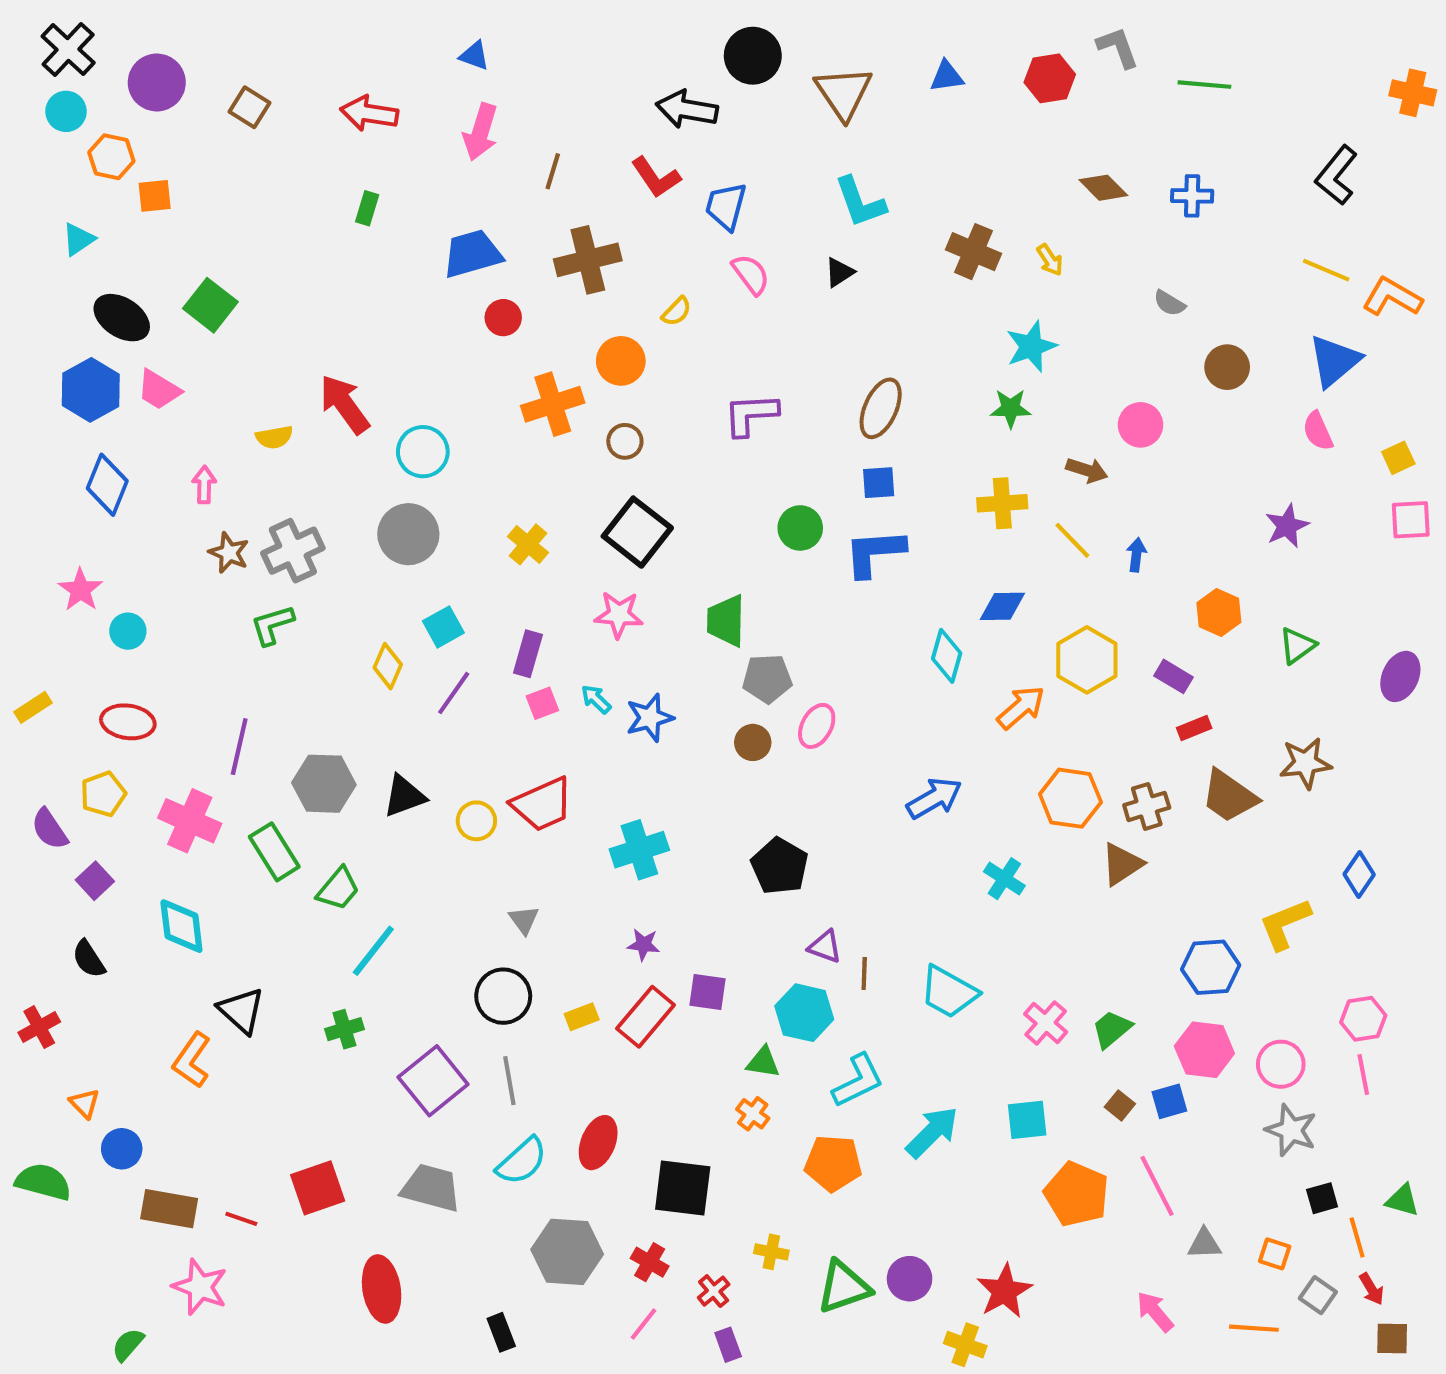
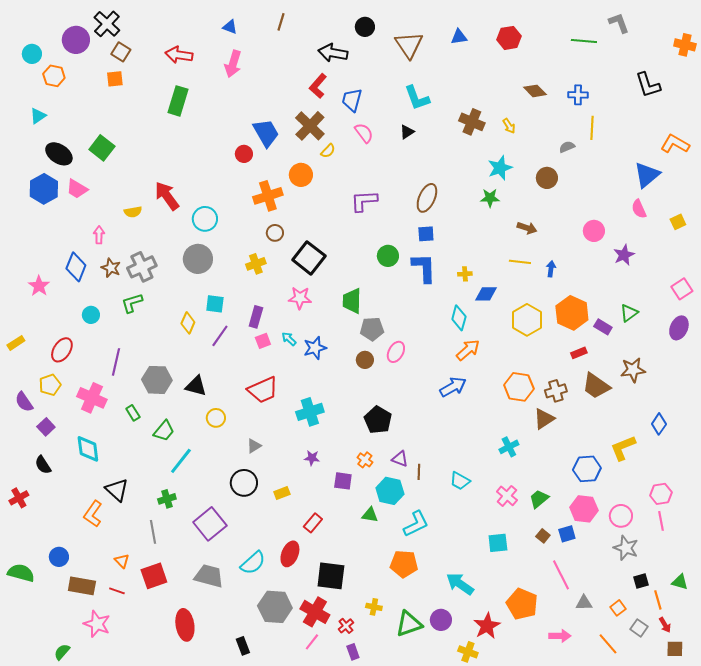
gray L-shape: (1118, 47) -> (619, 23), moved
black cross: (68, 49) -> (107, 24), moved
black circle: (753, 56) -> (365, 27), size x0.7
brown line: (553, 171) -> (281, 22), moved
black L-shape: (1336, 175) -> (648, 85), turned -56
red L-shape: (656, 177) -> (318, 86), turned 75
orange square: (155, 196) -> (115, 79), moved
green rectangle: (367, 208) -> (178, 101), size x1.8
blue trapezoid: (472, 254) -> (266, 133), moved, turned 76
brown cross: (588, 260) -> (310, 126), moved, turned -32
yellow line: (1326, 270) -> (592, 128), moved, turned 70
gray semicircle: (1169, 303) -> (567, 147), turned 126
brown circle: (1227, 367) -> (547, 178), moved
pink circle: (1141, 425) -> (594, 231), moved
brown circle: (625, 441) -> (275, 233), moved
blue diamond: (107, 485) -> (76, 267), moved
yellow cross: (1002, 503) -> (465, 274), moved, size x0.6
pink square: (1411, 520) -> (682, 289), moved, turned -30
yellow line: (1072, 540) -> (520, 262), turned -40
yellow cross: (528, 544) -> (256, 264), turned 30
blue L-shape: (874, 553) -> (424, 268), turned 92
orange hexagon: (1219, 613) -> (572, 313), moved, size x1.5
cyan square: (443, 627) -> (215, 304), turned 36
cyan circle: (128, 631) -> (91, 315), moved
purple rectangle: (1174, 676) -> (603, 327), moved
orange arrow: (1021, 707) -> (468, 350), moved
red ellipse: (128, 722) -> (62, 350), turned -65
black triangle: (404, 796) -> (196, 386), turned 35
yellow circle: (476, 821) -> (216, 418), moved
green rectangle: (274, 852) -> (133, 413), size x0.6
cyan cross: (1004, 879) -> (509, 447), moved, turned 30
gray triangle: (524, 920) -> (254, 446), turned 35
cyan trapezoid: (949, 992) -> (460, 481), size x0.7
red rectangle: (646, 1017) -> (313, 523), moved, size x0.7
gray line: (509, 1081) -> (153, 532), moved
orange triangle: (85, 1103) -> (122, 561), moved
orange cross: (753, 1114) -> (365, 460), moved
cyan arrow: (932, 1132) -> (460, 584), moved, turned -100
orange pentagon: (1077, 1194) -> (522, 604), moved
orange square: (1275, 1254) -> (618, 608), turned 35
red cross: (650, 1262) -> (315, 612), size x1.6
pink arrow: (1155, 1312) -> (560, 636), turned 130
orange line: (1254, 1328) -> (608, 644), turned 45

